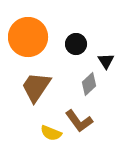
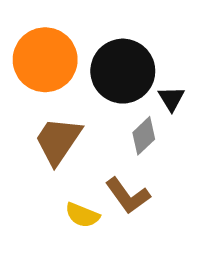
black circle: (76, 44) -> (123, 71), size x1.8

